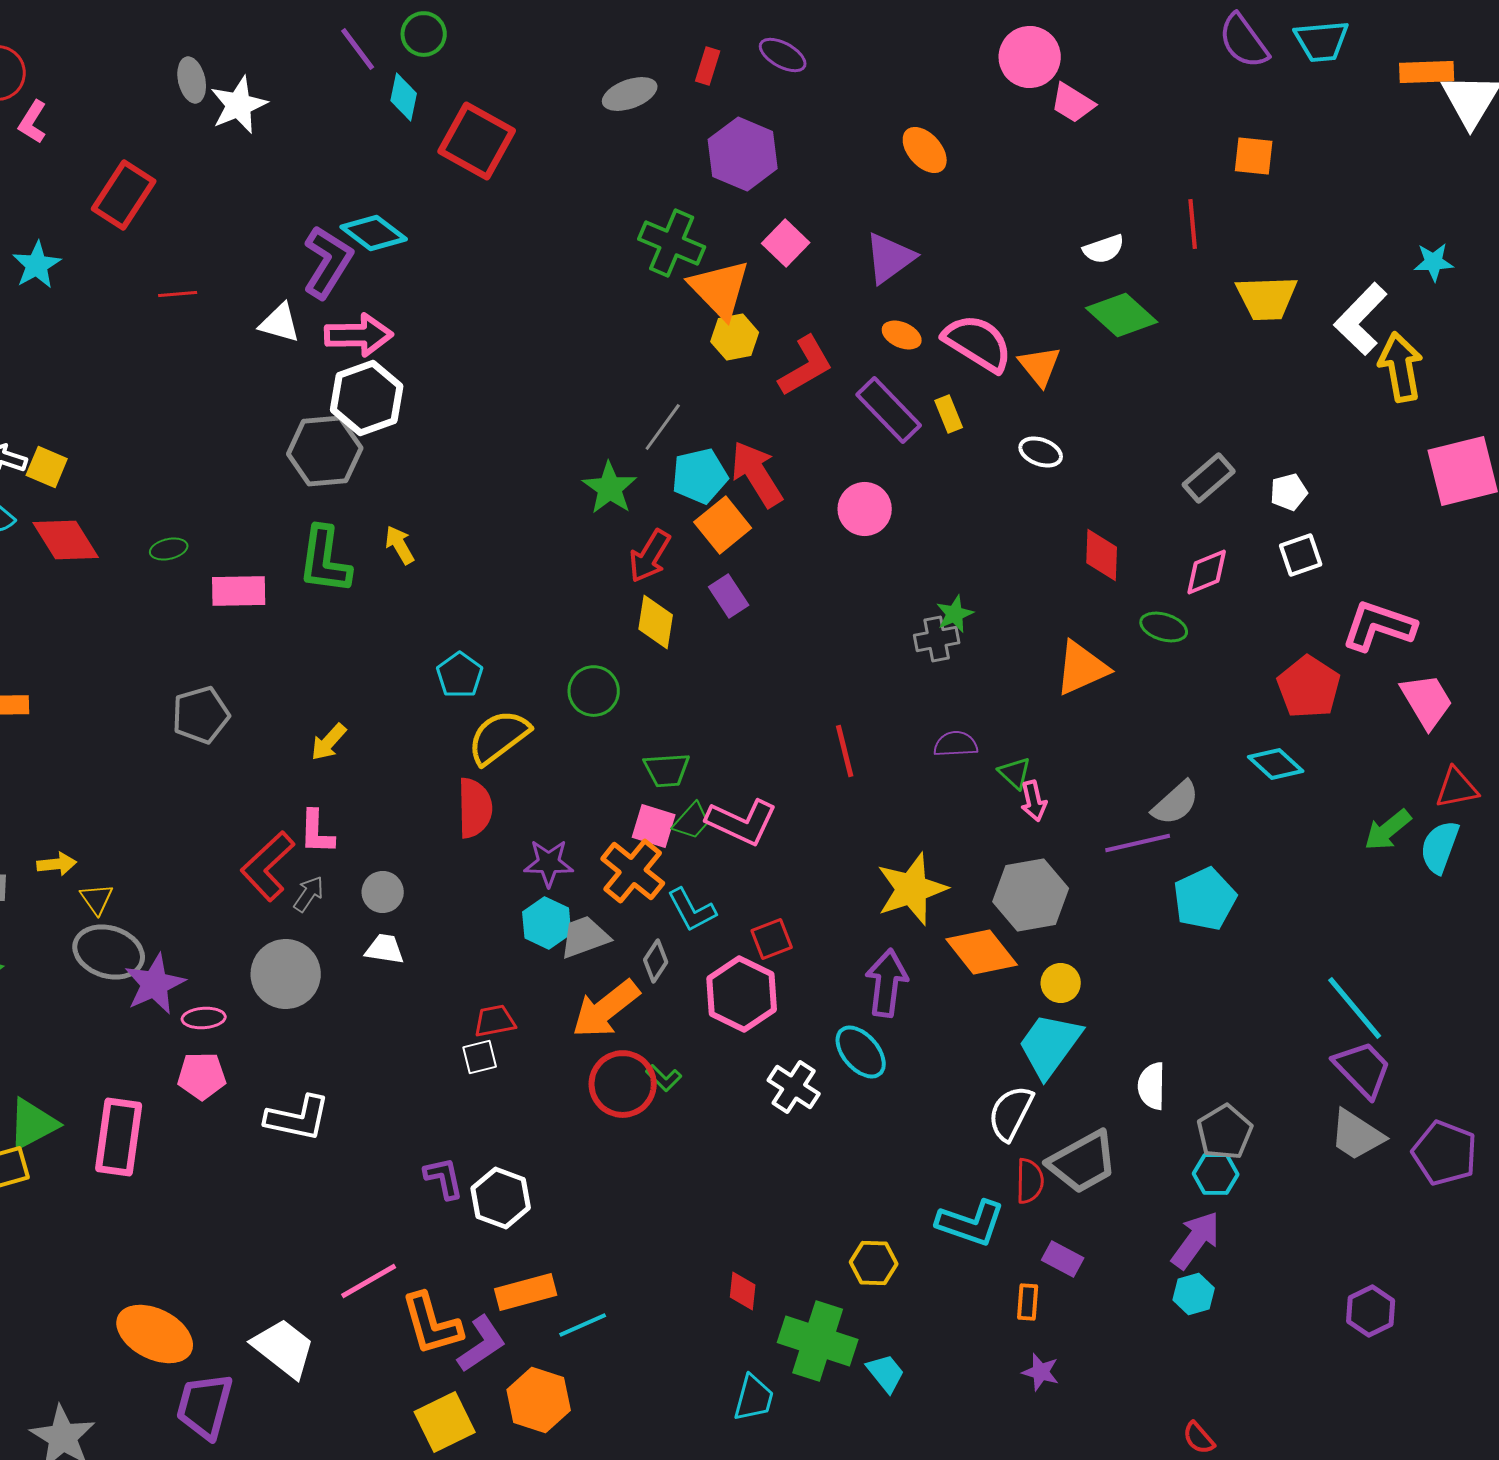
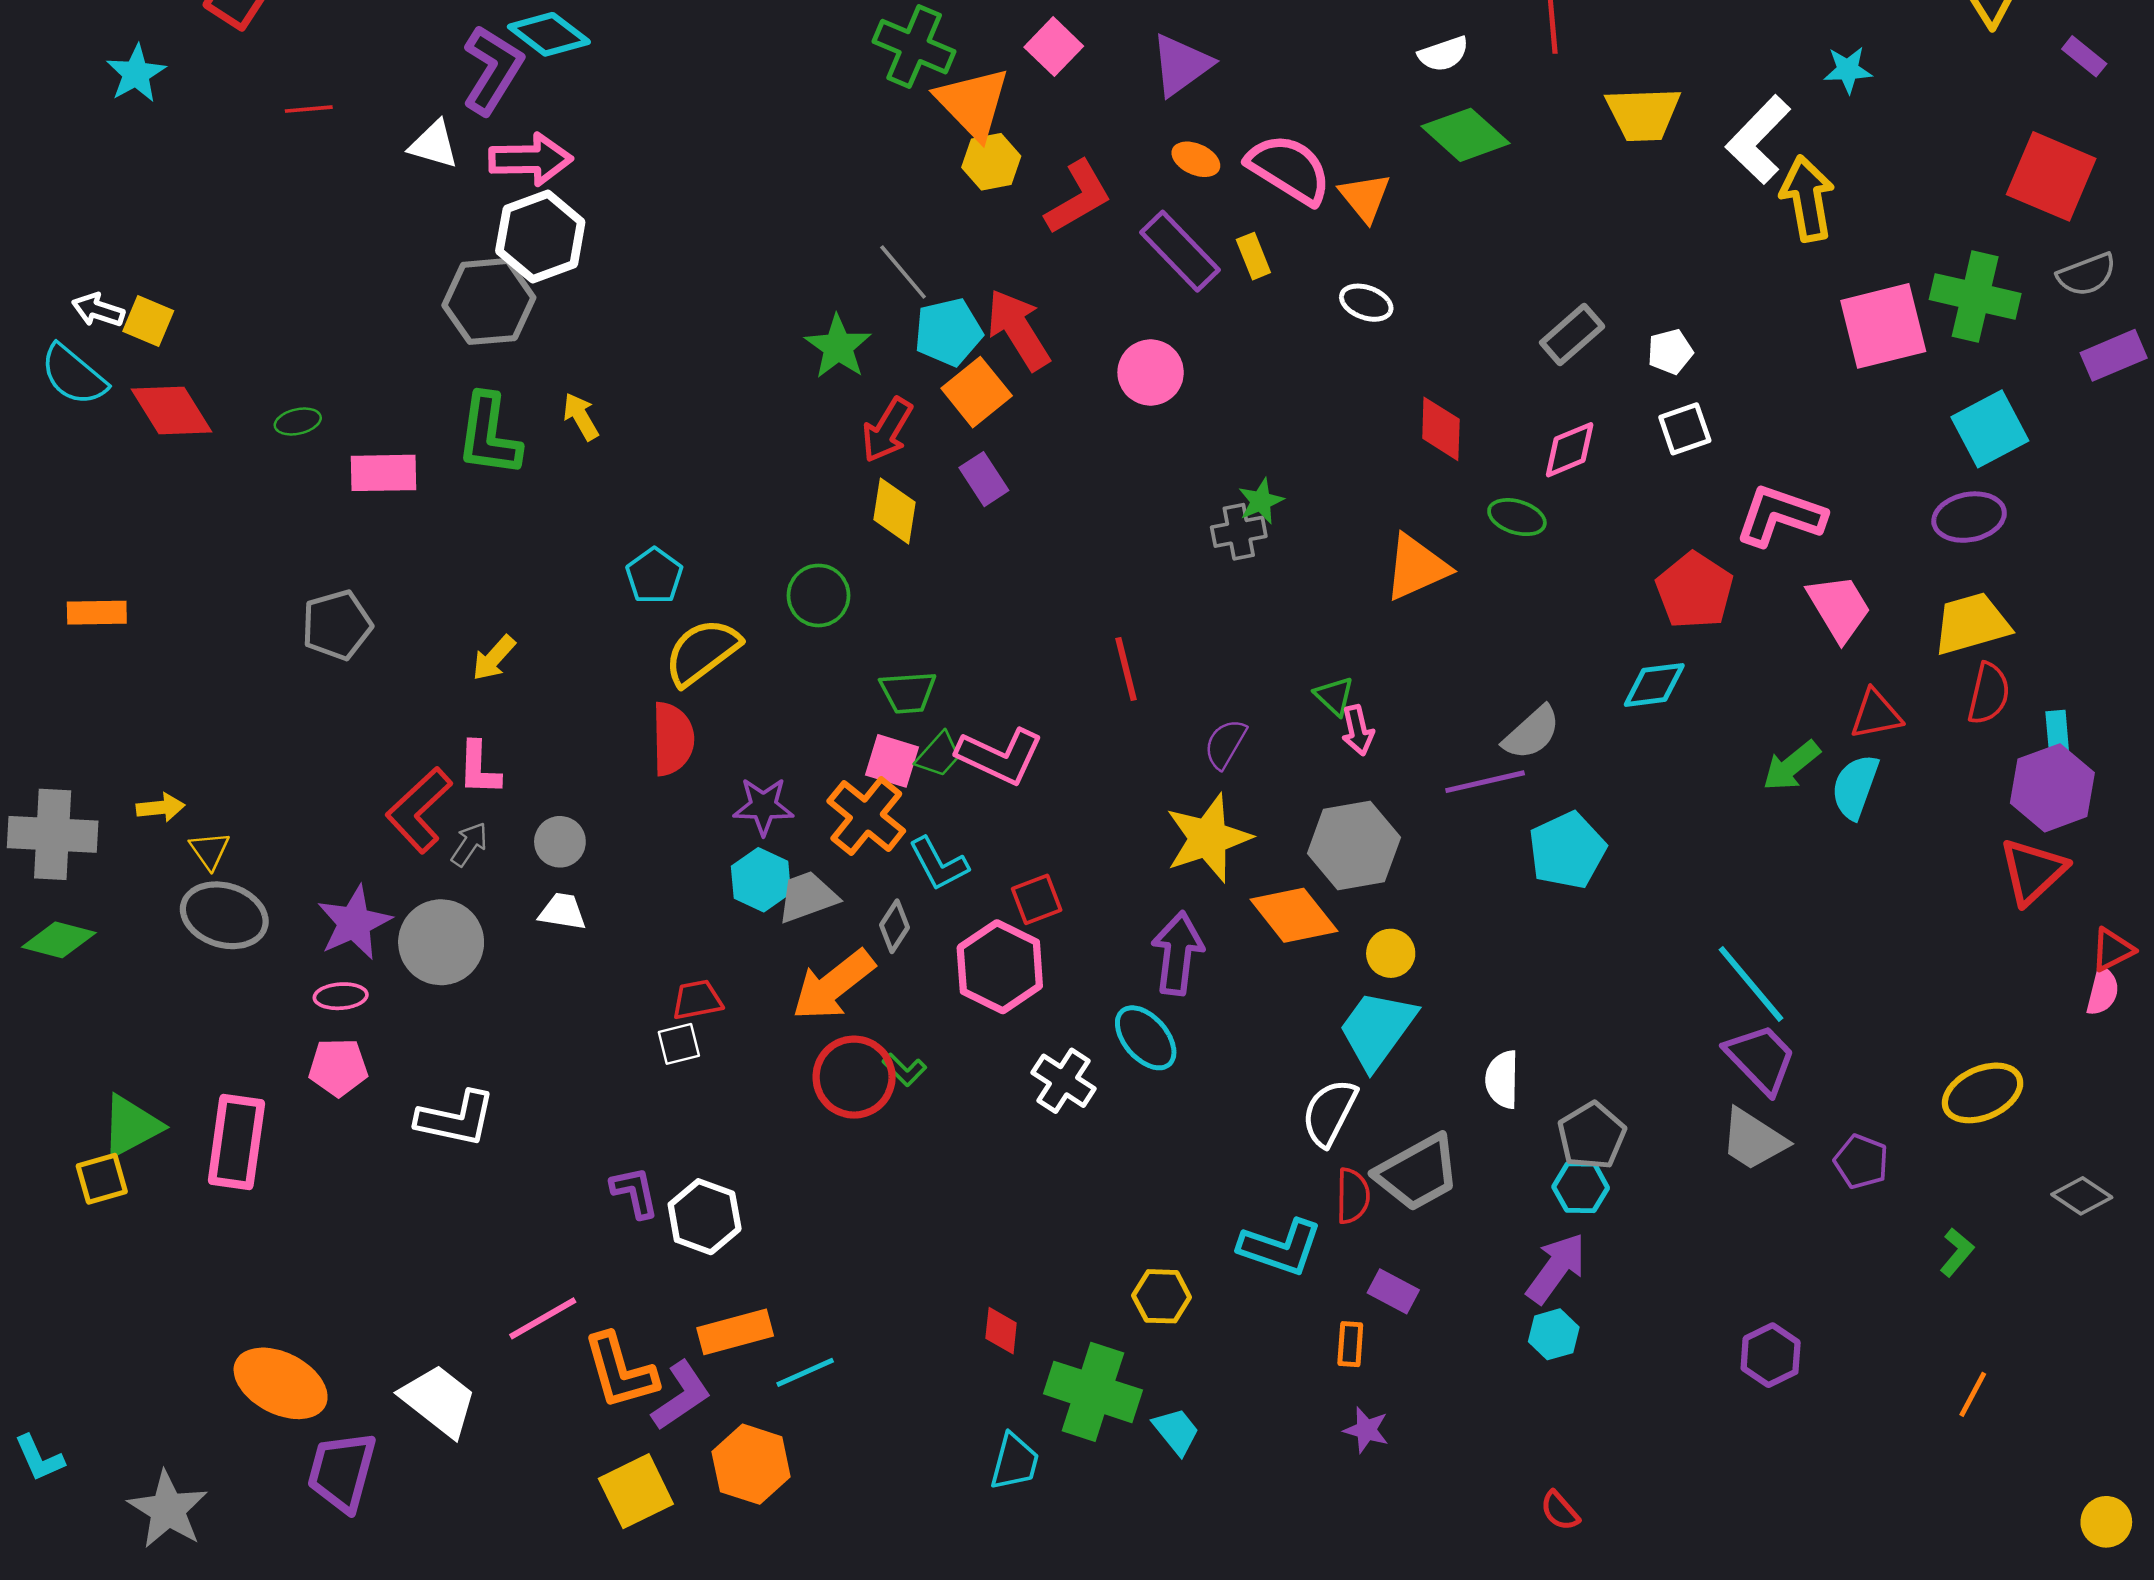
gray line: (663, 427) -> (903, 272), turned -76
purple semicircle: (956, 744) -> (1225, 744), moved, turned -57
cyan diamond: (1276, 764) -> (1654, 685), turned -50
purple star: (155, 984) -> (354, 923), moved
purple pentagon: (1445, 1153) -> (1861, 1162), size x0.7

